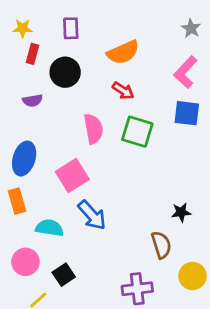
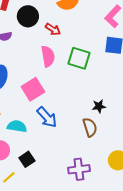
red arrow: (123, 91) -> (53, 29), moved
black star: (181, 212) -> (99, 106), moved
brown semicircle: (161, 245) -> (90, 127), moved

